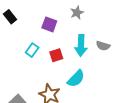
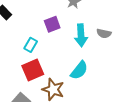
purple square: (49, 24) -> (52, 24), moved, turned -35
red square: (56, 55) -> (33, 70), moved, size x1.5

